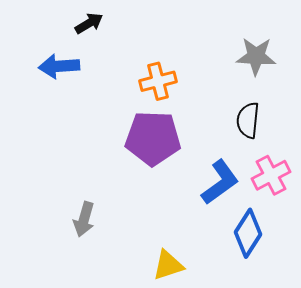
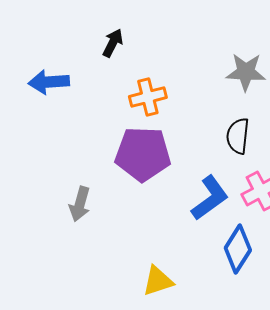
black arrow: (89, 23) -> (113, 43), moved, turned -32
gray arrow: (84, 219) -> (80, 204), moved

